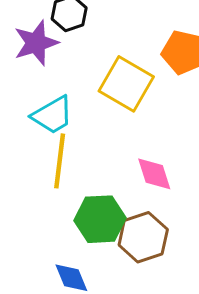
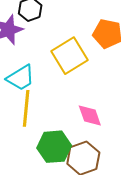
yellow square: (126, 84) -> (70, 56), turned 30

